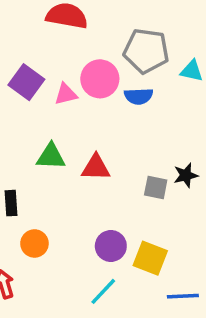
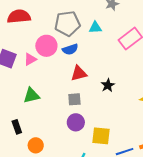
red triangle: (96, 167) -> (79, 73), moved
gray square: (156, 188) -> (74, 99), moved
purple circle: (111, 246) -> (76, 122), moved

